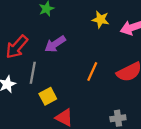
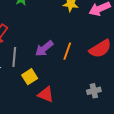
purple arrow: (55, 44) -> (44, 48), moved

